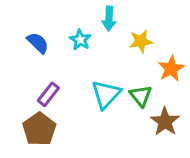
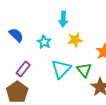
cyan star: (80, 40) -> (44, 42), moved
yellow star: (141, 41) -> (75, 40), moved

